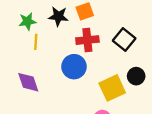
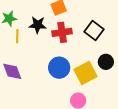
black star: (58, 16) -> (38, 25), moved
blue circle: (74, 67) -> (59, 68), moved

